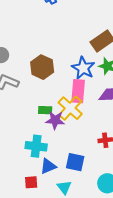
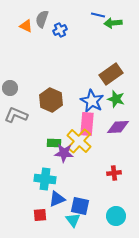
blue square: (75, 162) -> (80, 206), moved

